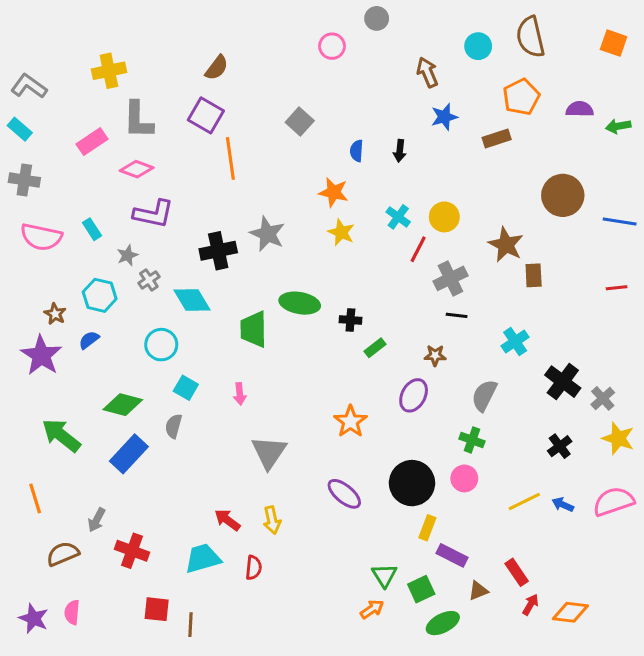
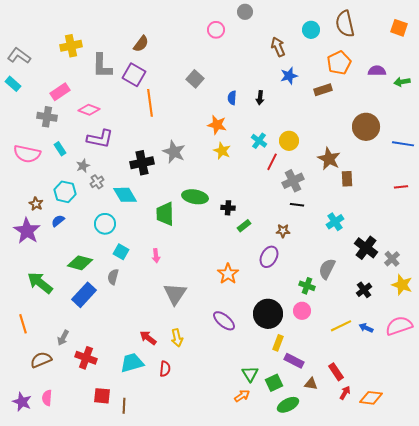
gray L-shape: (138, 120) -> (102, 66), moved
gray cross: (24, 180) -> (47, 117), moved
gray semicircle: (484, 395) -> (327, 269), moved
brown triangle: (478, 591) -> (311, 384), turned 32

